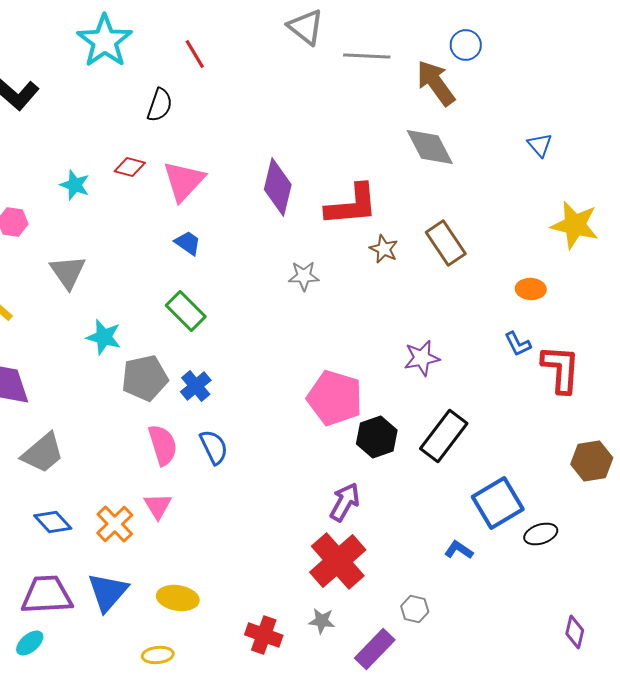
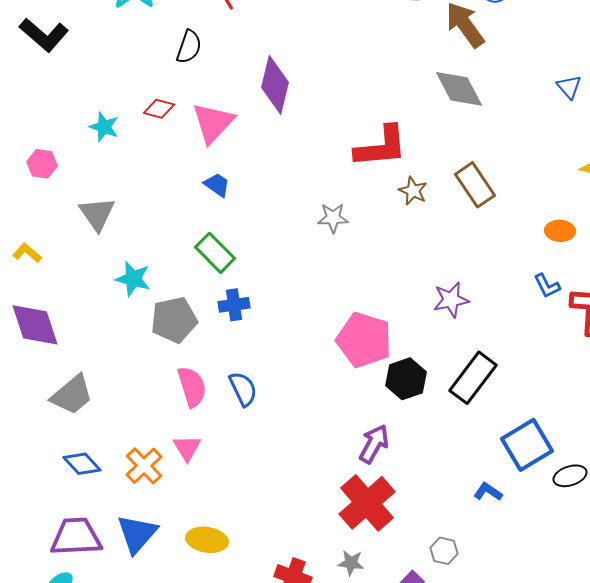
purple diamond: (278, 187) -> (275, 85), moved
blue cross: (196, 386) -> (234, 305), moved, turned 32

